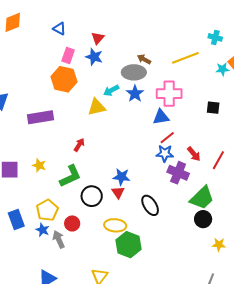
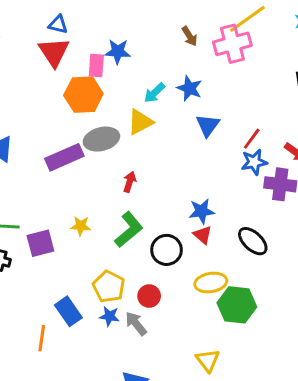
red triangle: (98, 38) -> (54, 52), moved, size x1.6
pink rectangle: (68, 55) -> (96, 66), moved
brown arrow: (144, 59) -> (189, 36), turned -136
gray ellipse: (134, 72) -> (101, 139), moved
pink cross: (169, 94) -> (232, 44), moved
blue triangle: (161, 117) -> (208, 125), moved, turned -30

